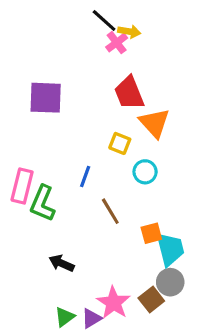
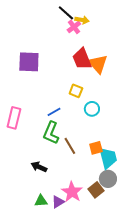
orange triangle: (154, 123) -> (98, 64), moved
blue line: (85, 177) -> (54, 112), turned 40
green L-shape: (43, 203) -> (51, 133), moved
brown line: (110, 211) -> (70, 146), moved
green triangle: (65, 317) -> (41, 201), turned 32

